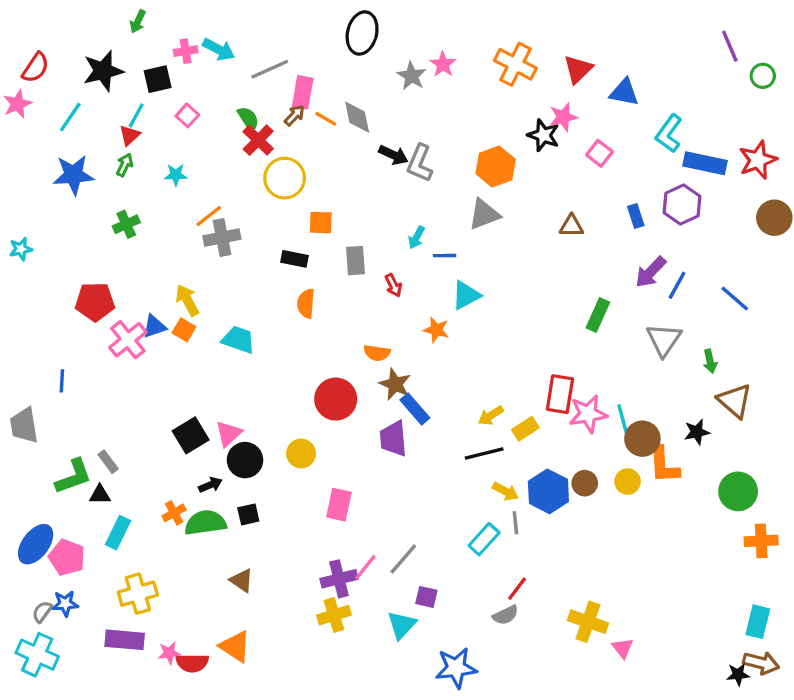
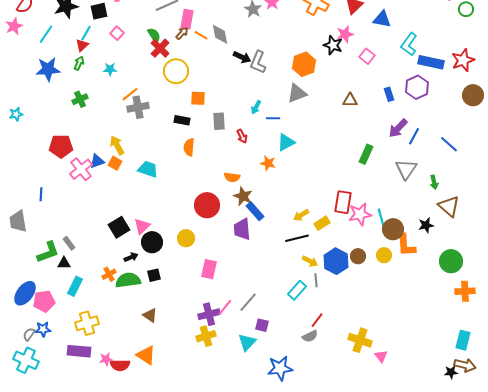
pink pentagon: (67, 557) -> (44, 301), turned -30

